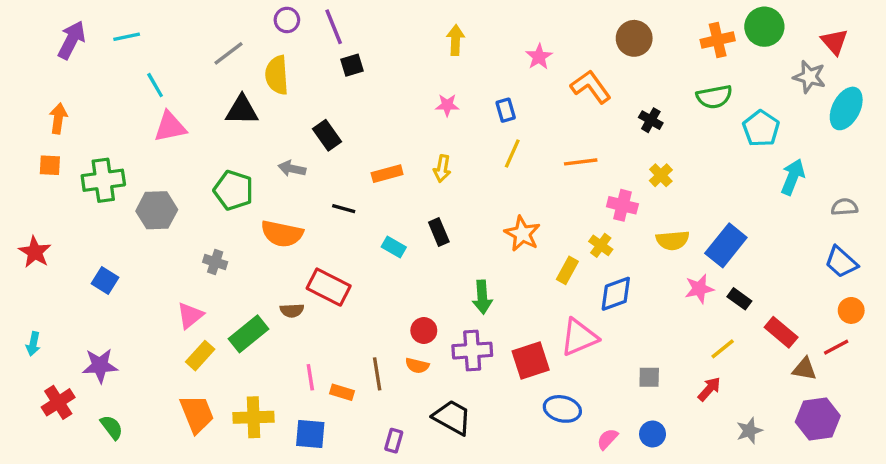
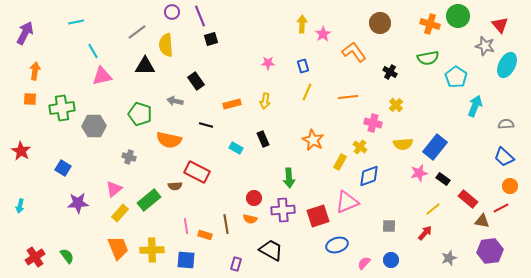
purple arrow: (72, 40) -> (25, 33), moved
yellow arrow: (456, 40) -> (302, 24), moved
orange cross: (718, 40) -> (430, 24), turned 30
purple star: (100, 366) -> (78, 203), moved
red cross: (58, 402) -> (35, 257), moved
blue ellipse: (562, 409) -> (337, 245), turned -30

